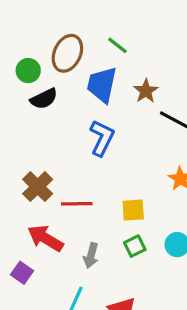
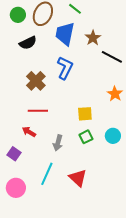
green circle: (28, 71) -> (18, 15), moved
brown cross: (38, 187) -> (36, 81), moved
red line: (77, 204) -> (38, 111), moved
red arrow: (45, 238) -> (29, 132), size x0.6

